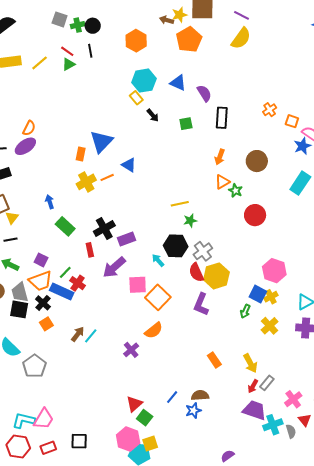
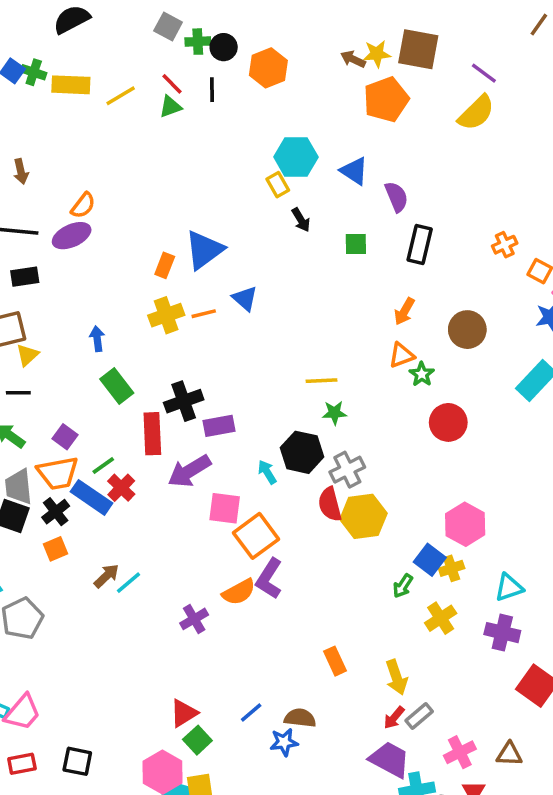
orange hexagon: (136, 41) -> (268, 68), moved
red rectangle: (90, 250) -> (152, 434), size x1.6
purple L-shape: (201, 304) -> (269, 579), moved

